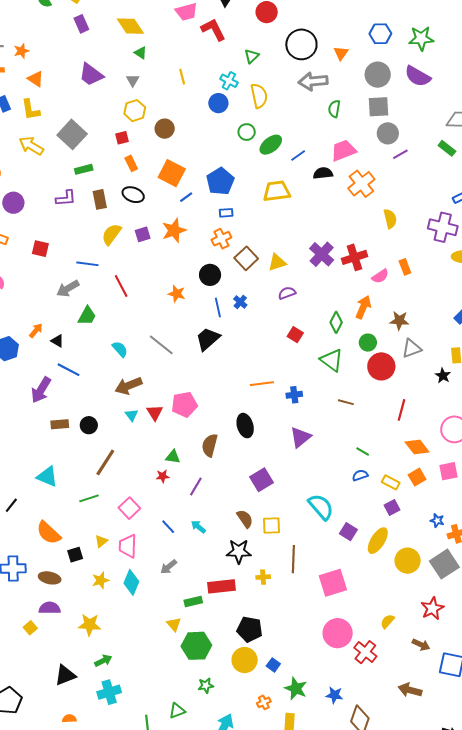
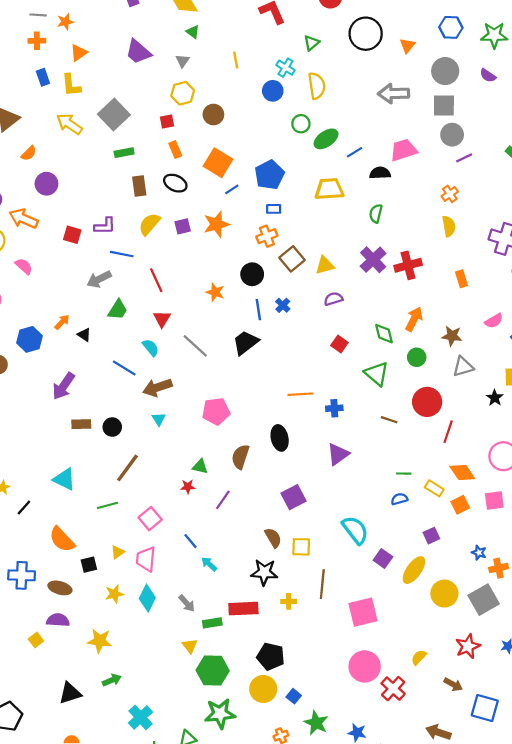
purple semicircle: (418, 76) -> (488, 76), size x0.6
orange triangle: (36, 79) -> (79, 53), turned 48
gray arrow: (313, 81) -> (394, 94), moved
green semicircle: (334, 109) -> (376, 214), moved
orange cross: (361, 184) -> (450, 194), moved, size x0.6
purple L-shape: (66, 198) -> (105, 226), moved
pink semicircle: (380, 276) -> (494, 321), moved
green diamond: (336, 322) -> (384, 334), turned -45
red circle: (381, 366) -> (427, 402), moved
blue line: (68, 370) -> (124, 368), moved
red triangle: (155, 413) -> (162, 319), moved
green line: (363, 451) -> (404, 474), turned -32
yellow rectangle: (391, 482) -> (434, 488), moved
cyan arrow: (198, 527) -> (209, 564), moved
gray arrow: (169, 567) -> (187, 603), moved, turned -96
green star: (206, 686) -> (220, 714), size x1.8
cyan cross: (109, 692) -> (141, 717), moved, turned -30

